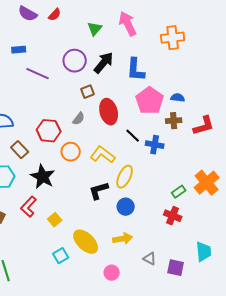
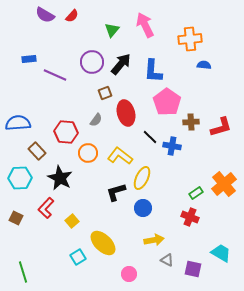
blue rectangle: (19, 50) -> (29, 59), moved
blue semicircle: (178, 98) -> (204, 65), moved
yellow arrow: (123, 239) -> (154, 240), moved
cyan trapezoid: (204, 252) -> (221, 253), turned -55

